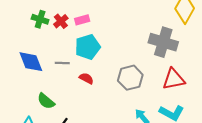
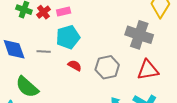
red semicircle: (86, 78) -> (75, 65), moved
green semicircle: (46, 101) -> (27, 87), size x1.4

